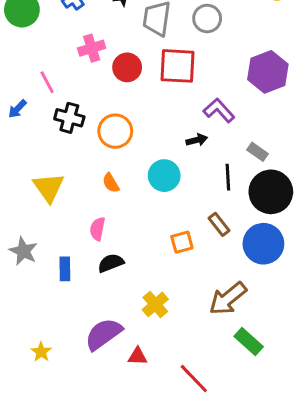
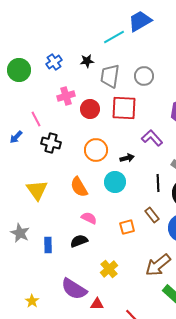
orange circle: (115, 131) -> (96, 150), moved
black arrow: (197, 140) -> (127, 158), moved
orange semicircle: (111, 183) -> (79, 187), size x1.5
pink semicircle: (97, 229) -> (89, 218), moved, turned 105
purple semicircle: (103, 334) -> (74, 289), turned -112

